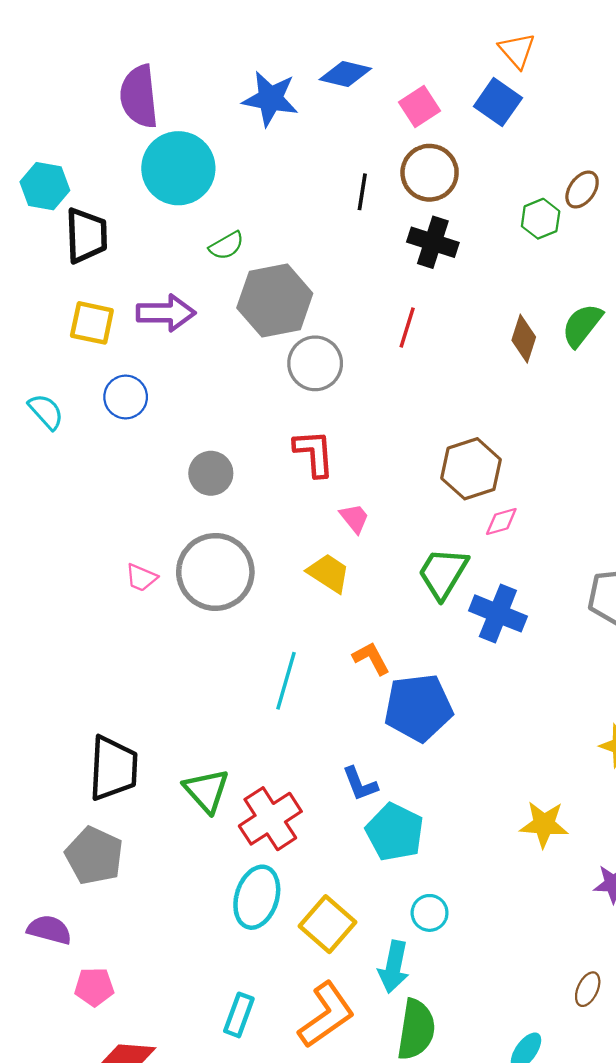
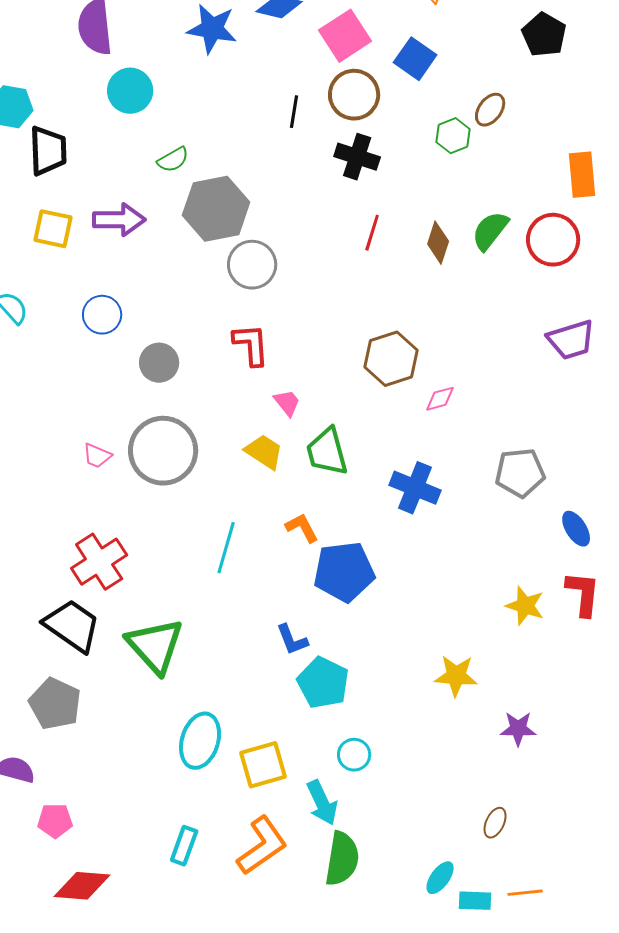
blue square: (498, 102) -> (415, 59), moved
pink square: (419, 107) -> (345, 36), size x1.4
cyan circle: (178, 168) -> (130, 91), size x0.7
red line: (407, 327) -> (372, 233), moved
blue circle: (126, 397) -> (102, 315), moved
pink diamond: (501, 521) -> (440, 399), moved
green trapezoid: (443, 573) -> (327, 452), moved, turned -46
black trapezoid: (113, 768) -> (72, 626), turned -58
green triangle: (206, 791) -> (155, 646), size x1.4
red cross: (270, 819) -> (99, 562), moved
yellow square: (327, 924) -> (263, 765), turned 33
cyan arrow: (394, 967) -> (322, 803), turned -36

